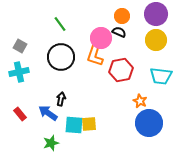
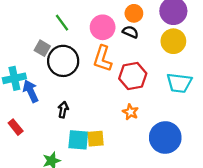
pink circle: (101, 38) -> (103, 27), moved
gray square: (20, 46) -> (42, 48), moved
orange star: (140, 101) -> (130, 112), moved
blue arrow: (48, 113) -> (31, 91), moved, turned 30

